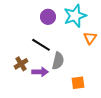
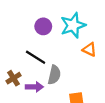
orange triangle: (90, 38) -> (89, 50), turned -40

